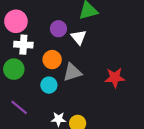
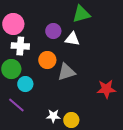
white triangle: (79, 37) -> (72, 39), turned -42
red star: (115, 78) -> (106, 89), moved
cyan circle: (49, 85) -> (25, 84), moved

